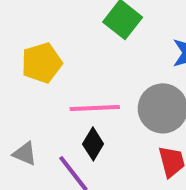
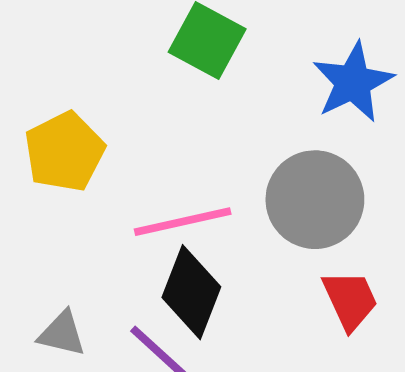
black diamond: (93, 144) -> (191, 292), size x1.4

